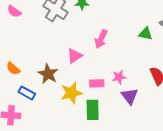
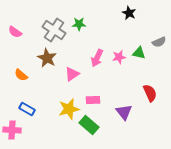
orange semicircle: (13, 69) -> (21, 75), moved
brown star: (48, 74) -> (47, 58), moved
pink star: (119, 77) -> (119, 57), moved
green rectangle: (93, 110) -> (89, 125), turned -48

